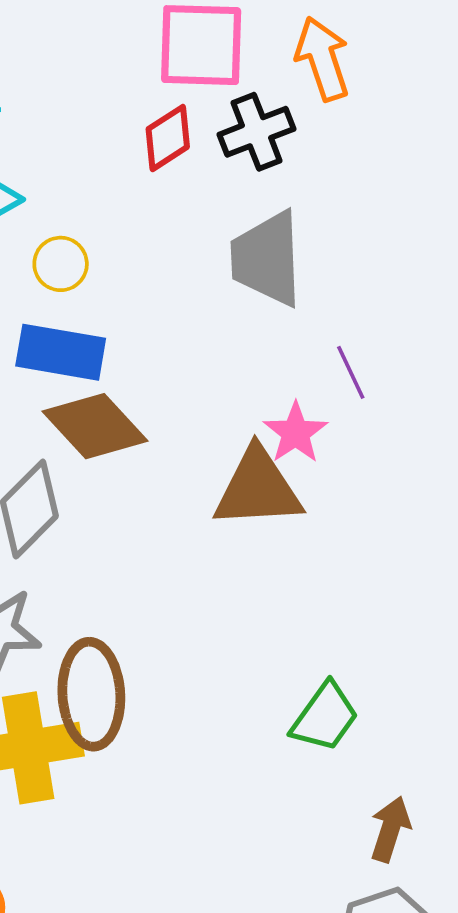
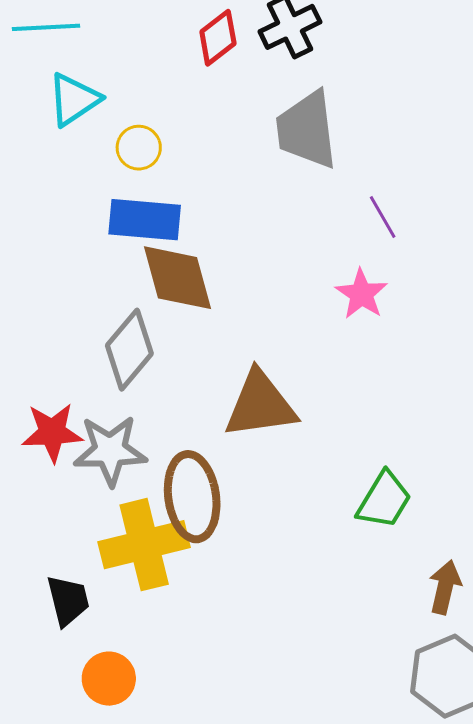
brown diamond: (95, 426) -> (178, 278), turned 32
pink star: (295, 433) -> (361, 294), moved
brown triangle: (258, 488) -> (260, 405), moved

